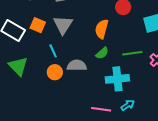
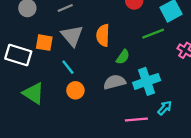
orange semicircle: (102, 29) -> (103, 35), moved
green line: (132, 53) -> (153, 34), moved
gray semicircle: (77, 65) -> (115, 82), moved

